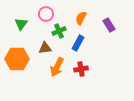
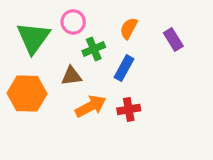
green triangle: (21, 24) -> (33, 38), size x1.6
orange arrow: (57, 67) -> (91, 106), turned -144

